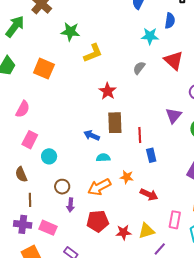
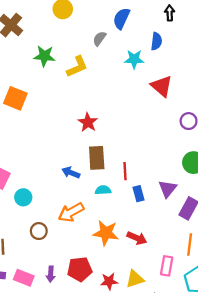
yellow L-shape: (93, 53) -> (77, 67), moved
gray semicircle: (139, 68) -> (99, 39), moved
purple triangle: (173, 116) -> (168, 189), moved
cyan semicircle: (103, 158) -> (103, 190), moved
orange star: (127, 177) -> (106, 233), moved, size x1.6
orange arrow: (99, 187) -> (71, 212), moved
purple arrow: (70, 205) -> (51, 274), moved

